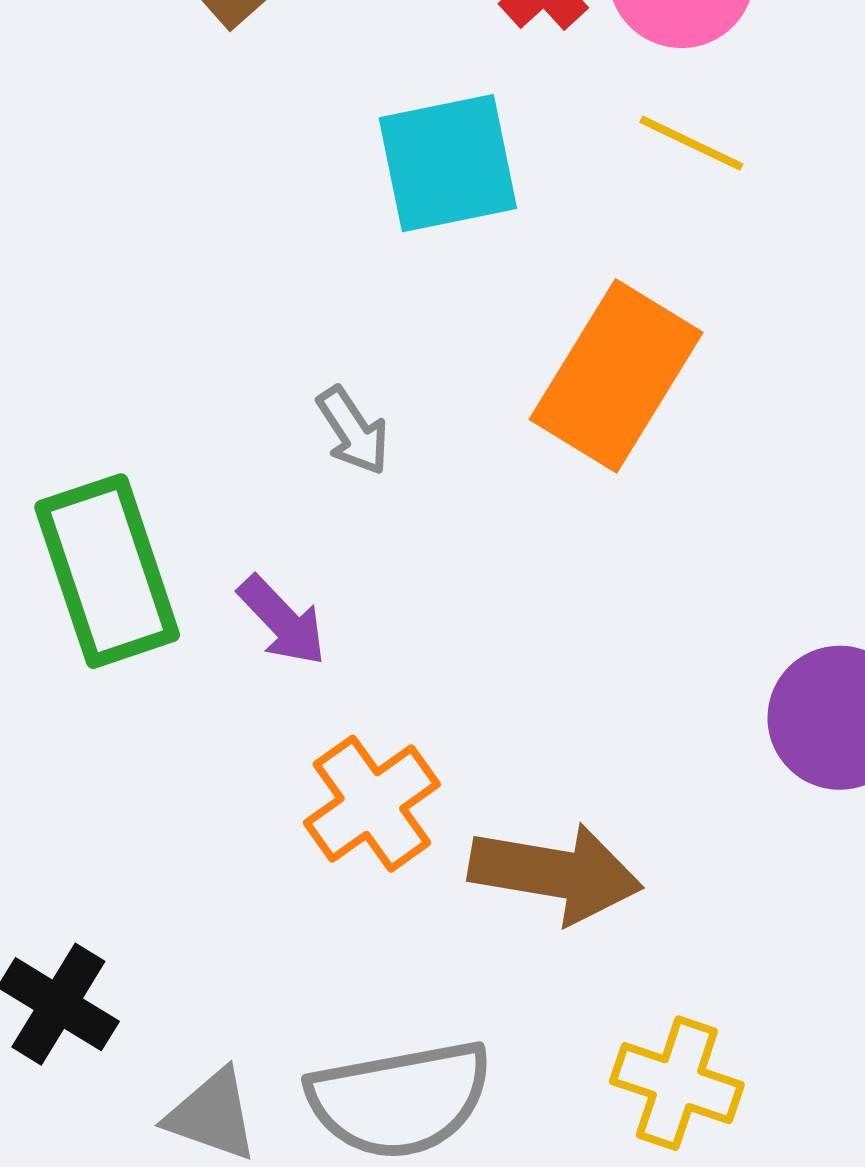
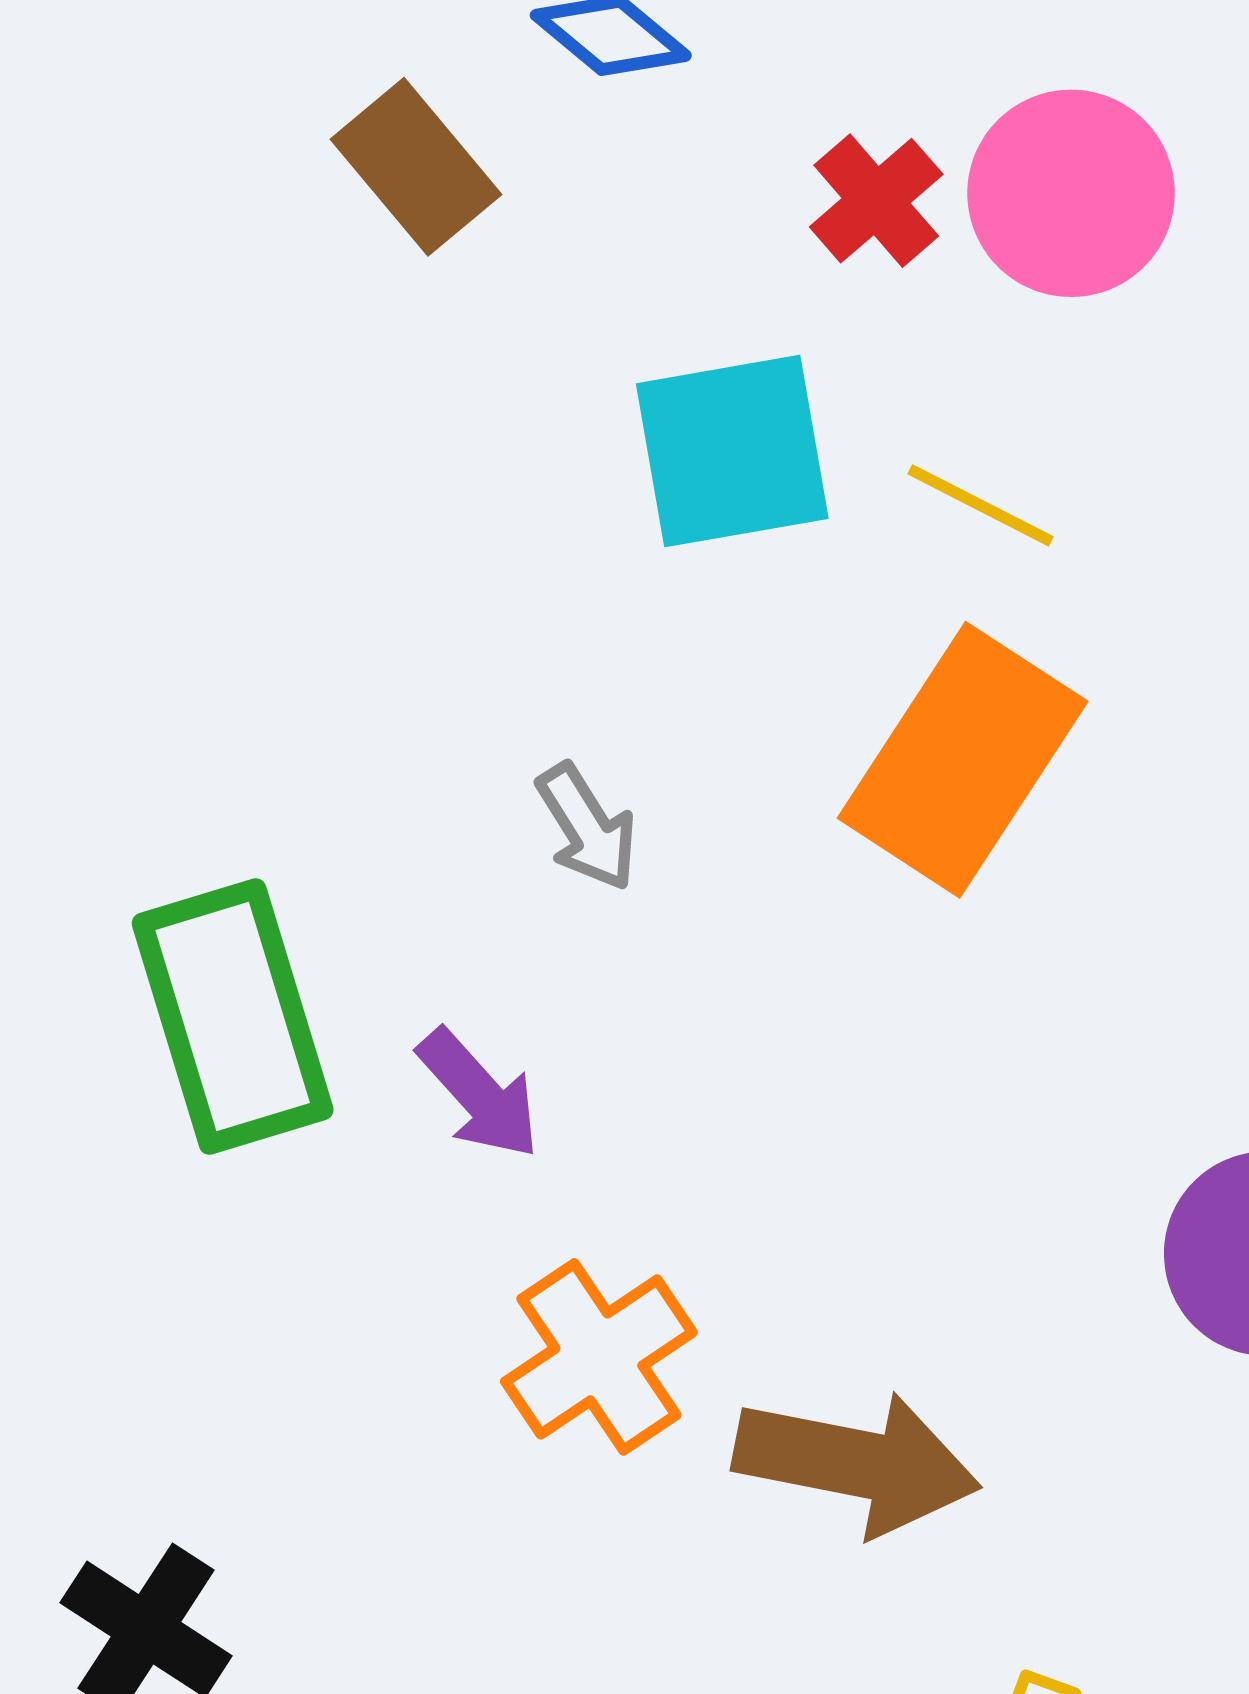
yellow line: (691, 143) -> (981, 505), moved

